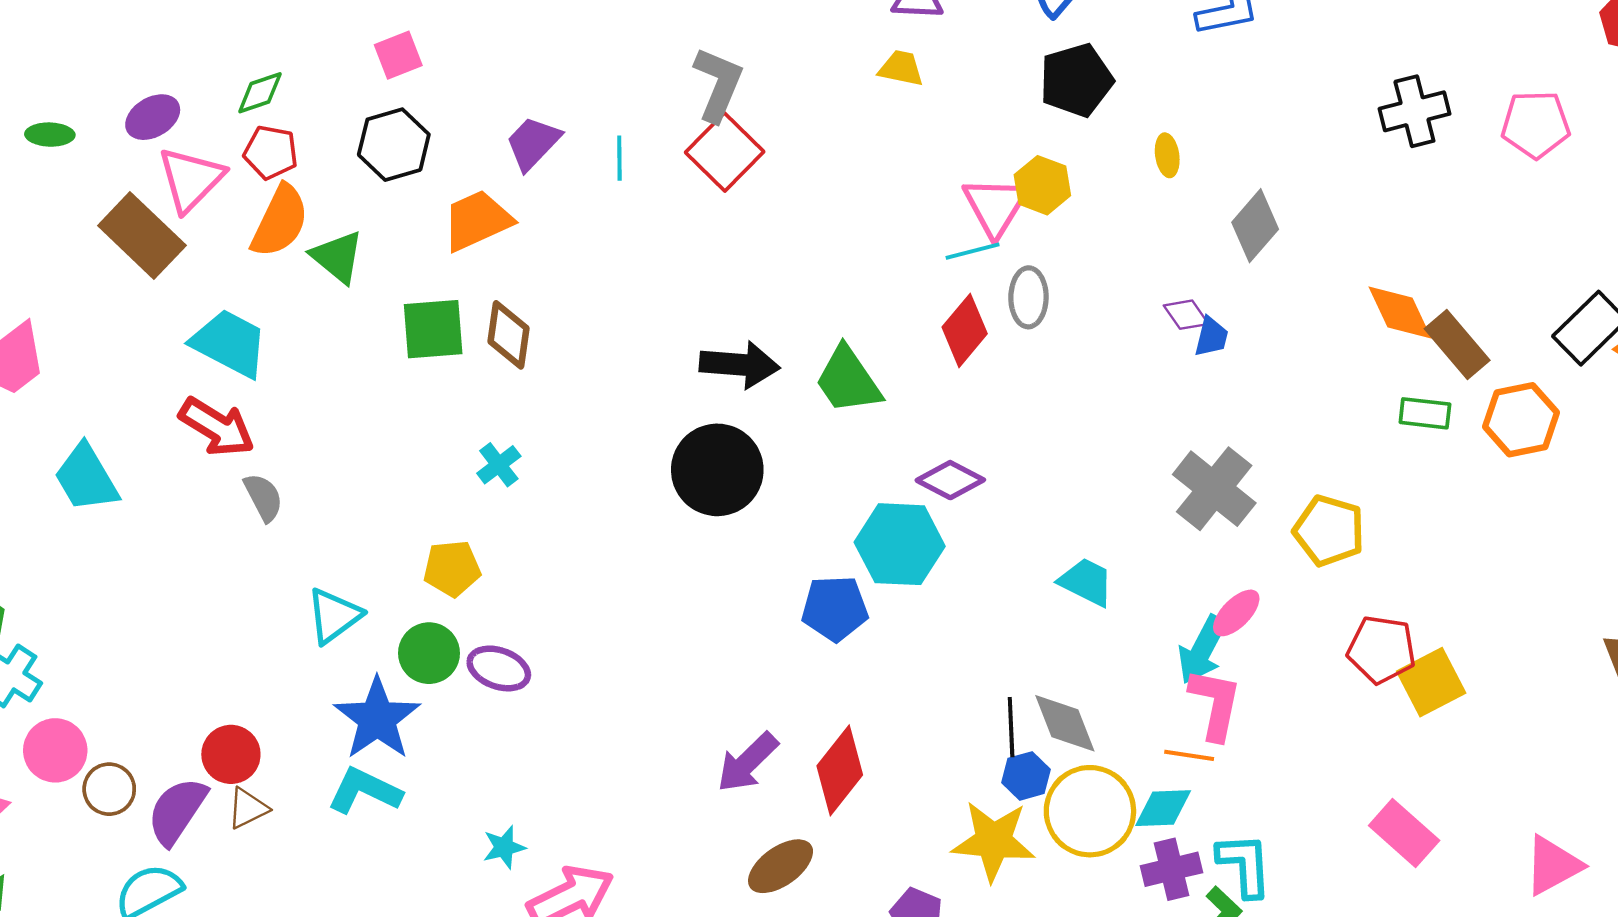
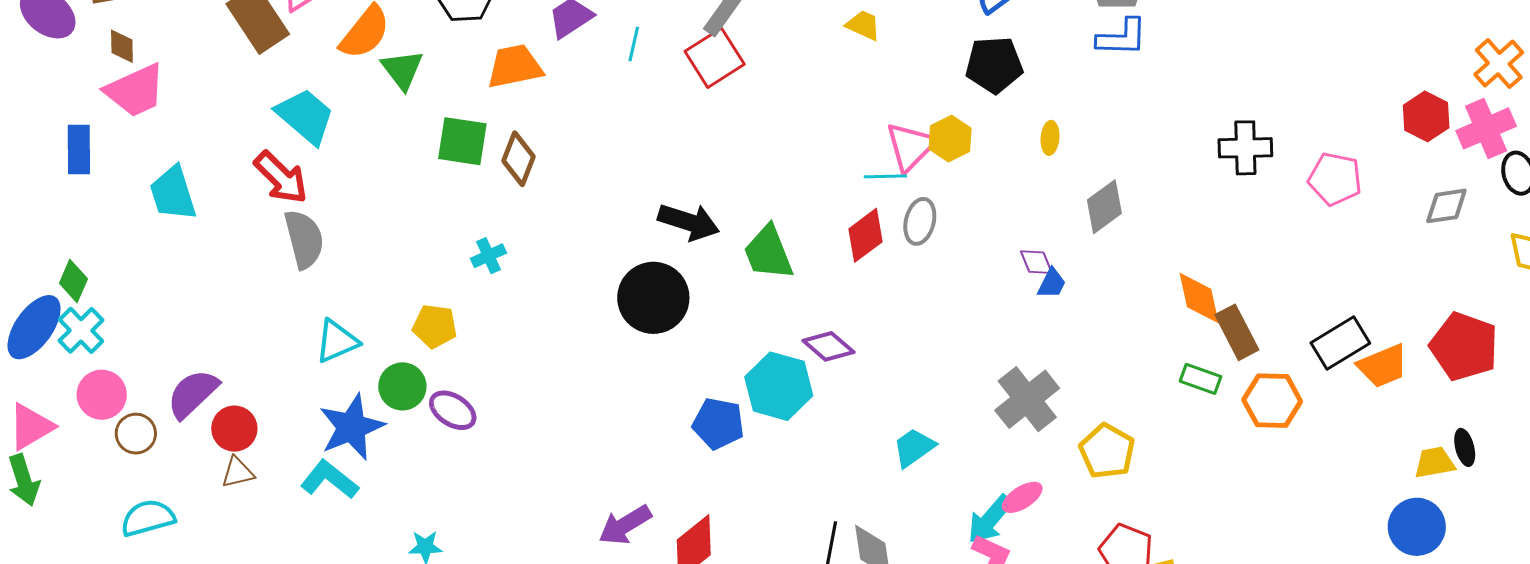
gray semicircle: (263, 497) -> (304, 239), size x1.5
cyan trapezoid: (1086, 582) -> (914, 448), turned -75
purple semicircle: (177, 811) -> (193, 394), moved

